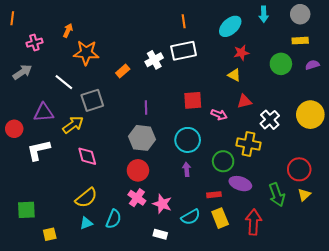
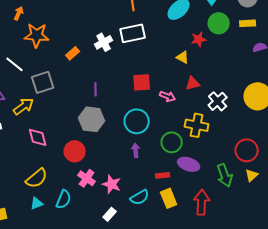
red star: (241, 53) -> (199, 39), moved
green circle: (281, 64) -> (219, 23), moved
red circle: (138, 170) -> (75, 151), moved
white rectangle: (160, 234) -> (110, 214), turned -64

